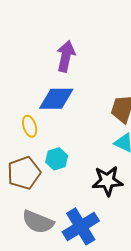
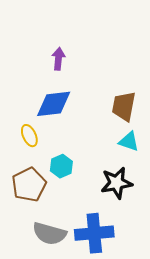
purple arrow: (66, 56) -> (58, 59), size x0.7
blue cross: (81, 226) -> (94, 233), turned 33

